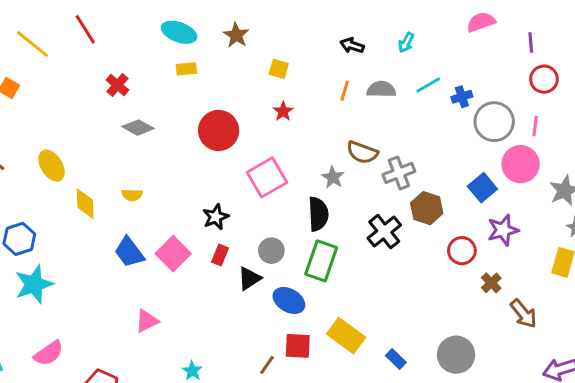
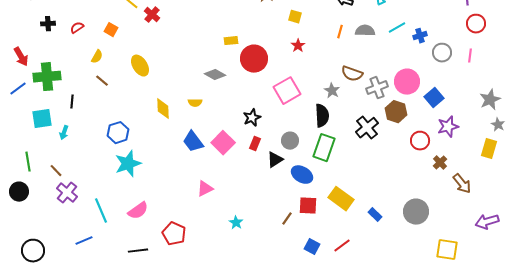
yellow rectangle: (186, 69) -> (231, 41), moved
red cross: (117, 85) -> (152, 15), moved
gray circle: (494, 122) -> (442, 53), size x0.7
gray diamond: (138, 128) -> (215, 75), moved
pink circle: (521, 164) -> (407, 82), moved
yellow ellipse: (52, 166) -> (140, 66), moved

